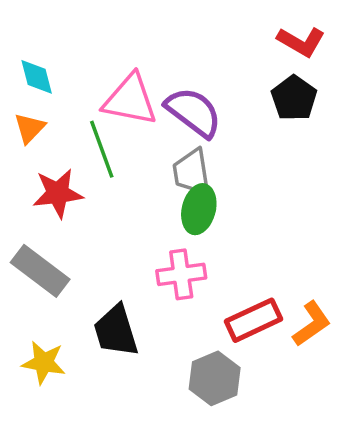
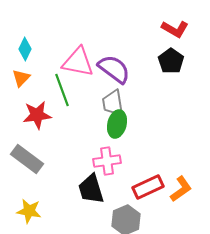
cyan diamond: (37, 77) -> (25, 49), turned 40
black trapezoid: (116, 331) -> (91, 189), moved

